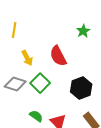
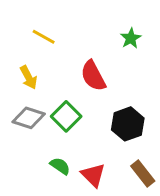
yellow line: (14, 30) -> (44, 37), moved, turned -70
yellow arrow: (27, 58) -> (29, 77), moved

